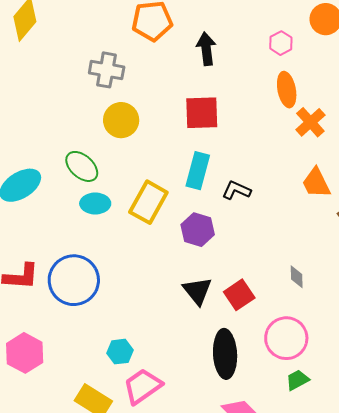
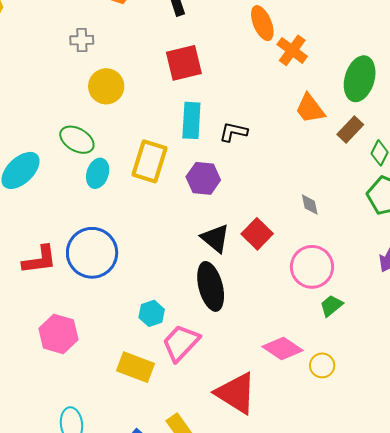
gray cross: (107, 70) -> (82, 40), size x0.7
cyan ellipse: (95, 203) -> (98, 173), turned -60
black ellipse: (225, 354) -> (211, 286), moved

